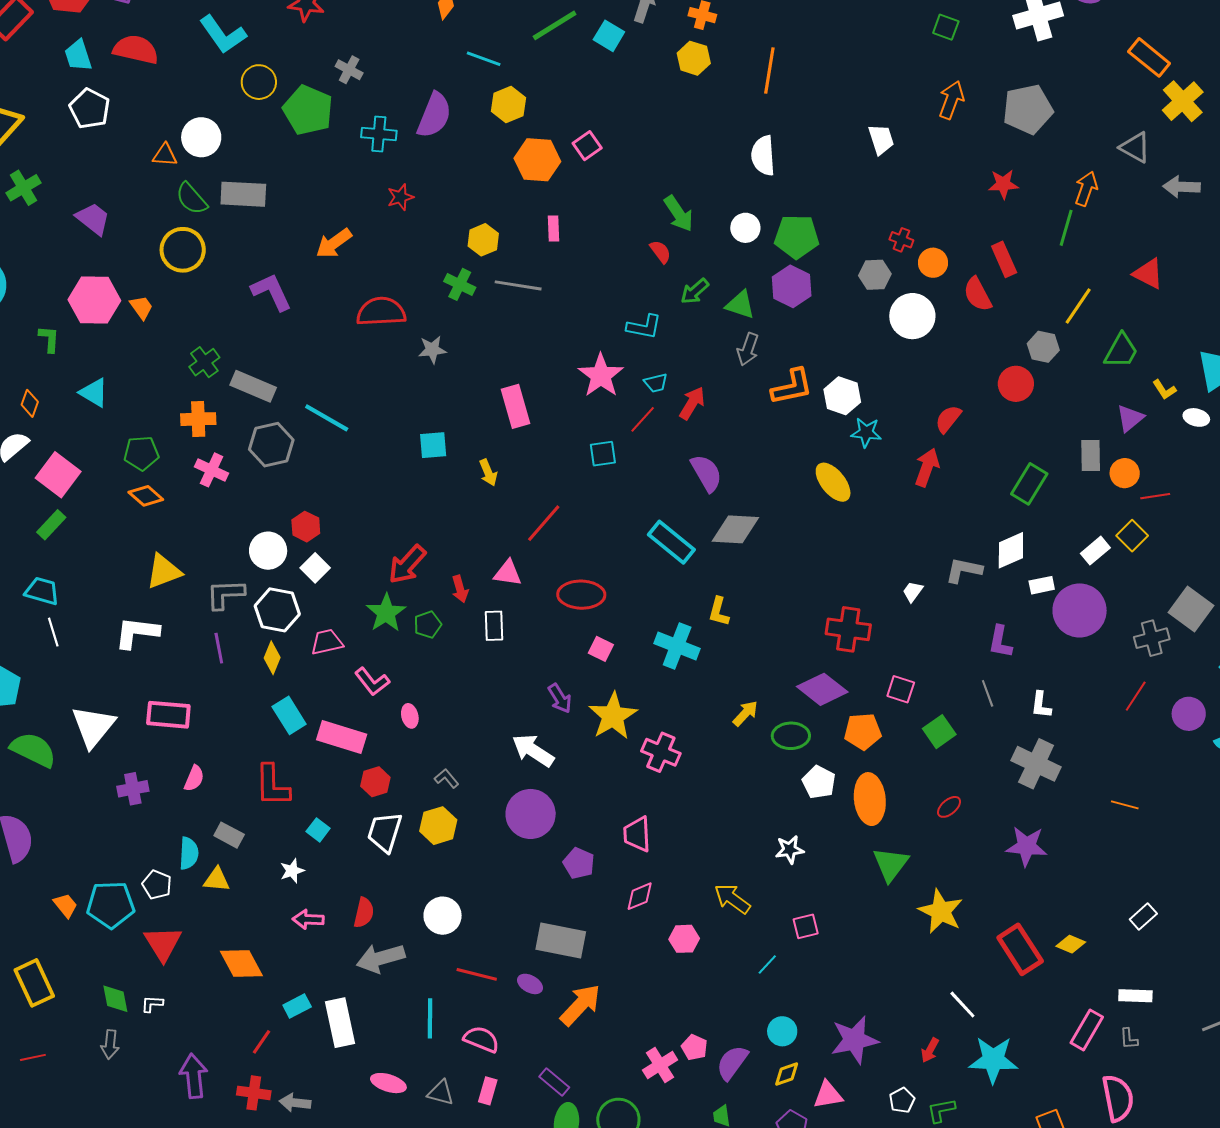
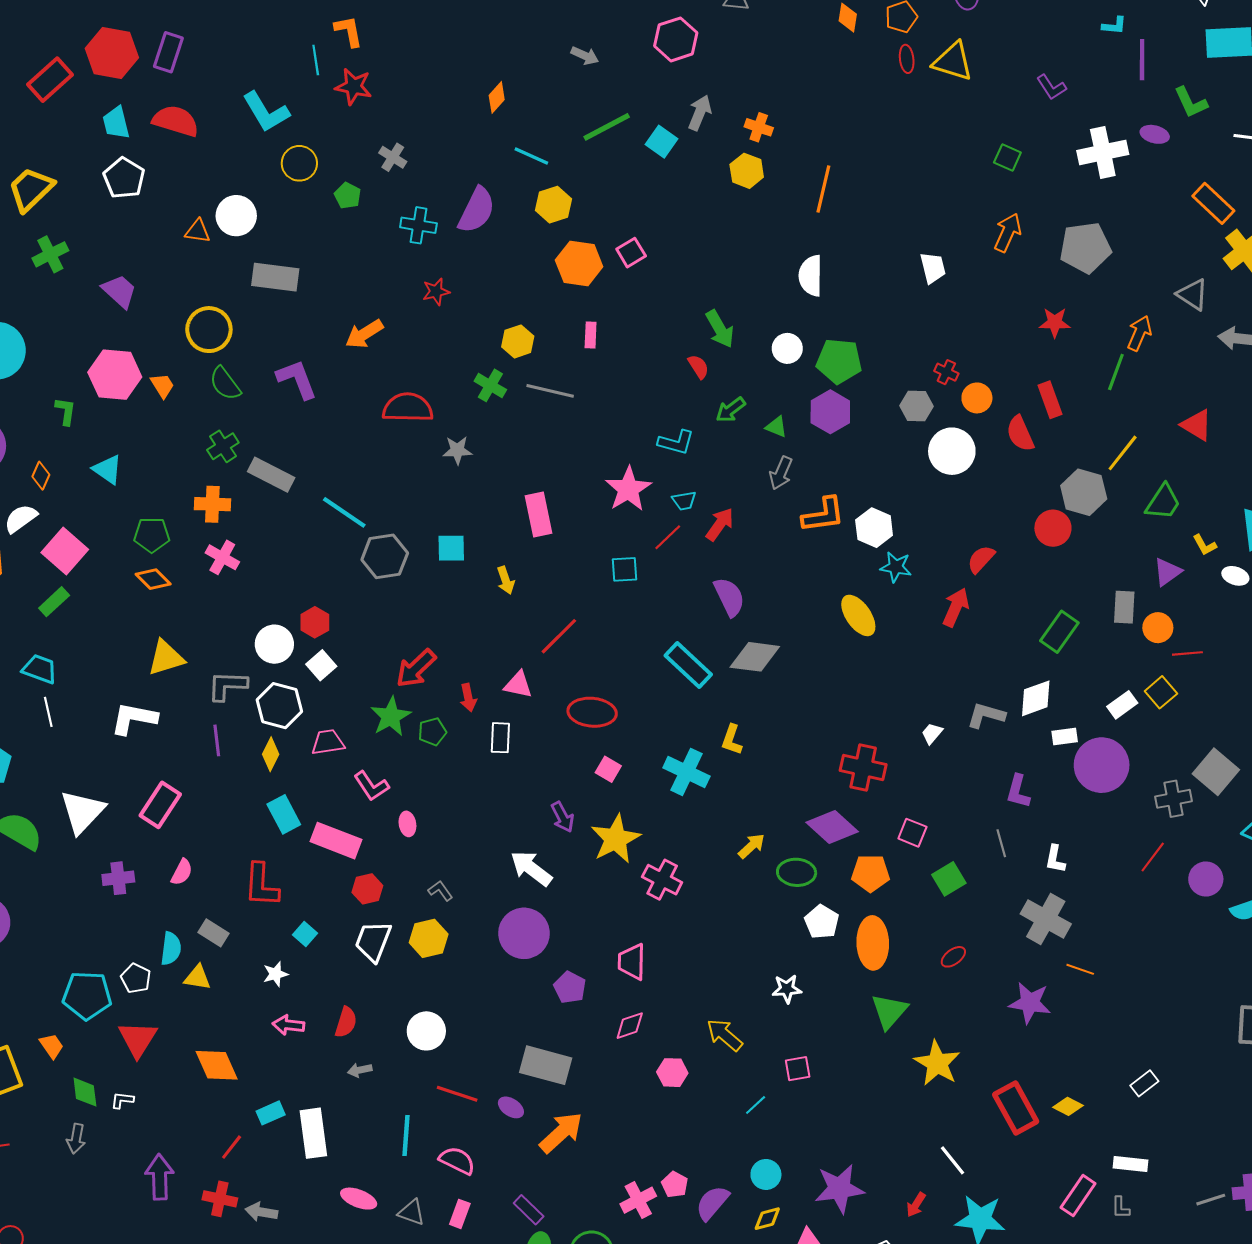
green pentagon: (308, 110) -> (348, 196), size x0.5
green semicircle: (191, 199) -> (225, 384), moved
green triangle: (740, 305) -> (776, 427), size x0.7
gray hexagon: (1043, 347) -> (1084, 492), size x1.4
gray hexagon: (271, 445) -> (385, 556), moved
pink rectangle: (168, 715) -> (160, 805), turned -66
orange line: (1125, 805) -> (1080, 969), moved
orange trapezoid: (65, 905) -> (52, 1046), moved
gray arrow: (381, 958) -> (360, 1070), size x0.5

